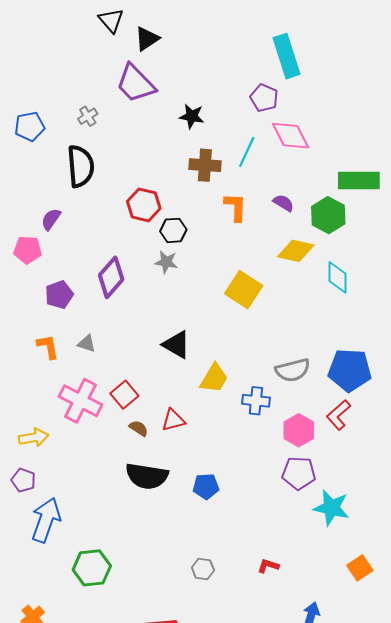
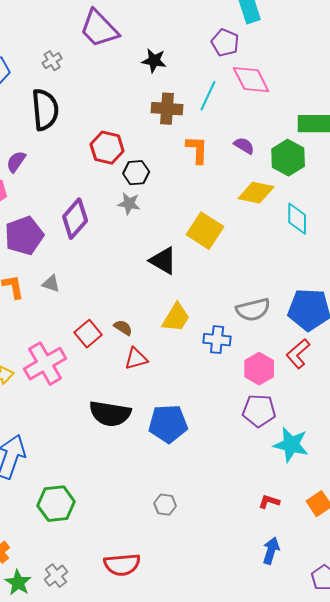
purple pentagon: (59, 295) -> (24, 236), size x1.4
black triangle: (176, 345) -> (163, 261), moved
pink cross: (81, 401) -> (45, 364), moved, turned 33
brown semicircle: (139, 428) -> (123, 328), moved
blue pentagon: (206, 486) -> (168, 424), size x1.5
red L-shape: (268, 566) -> (269, 502), moved

